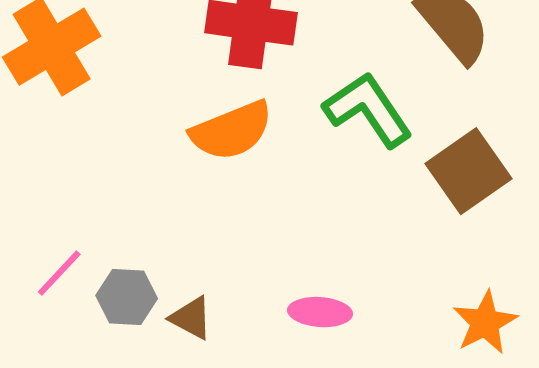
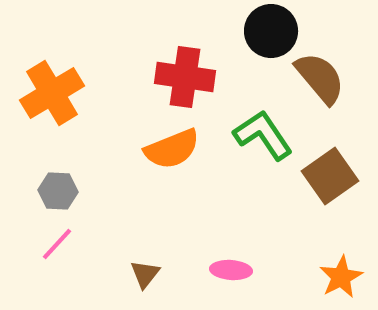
gray hexagon: (127, 297) -> (58, 191), moved
brown triangle: (191, 318) -> (145, 274), turned 40

